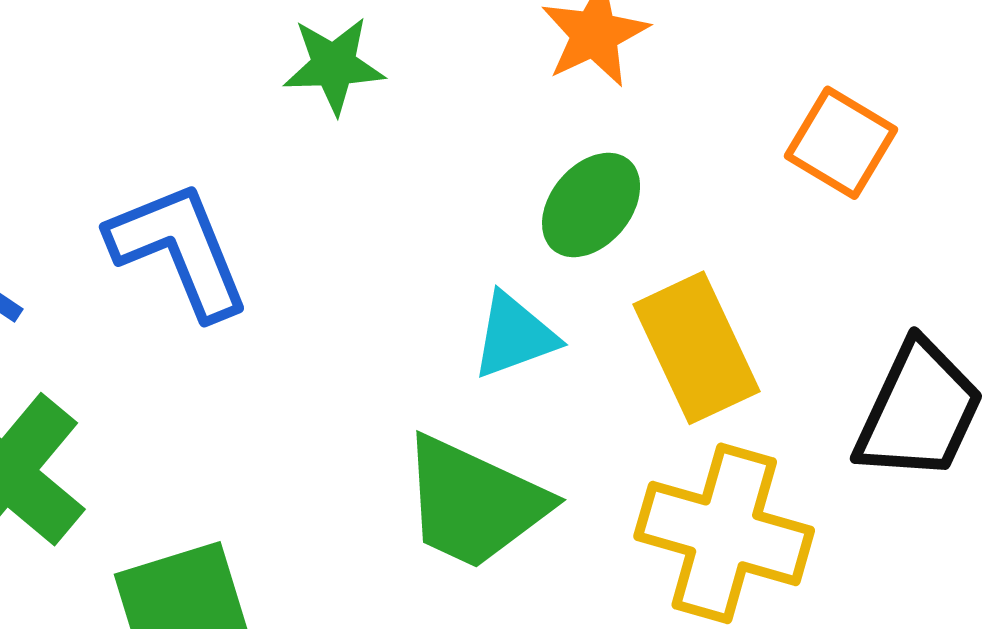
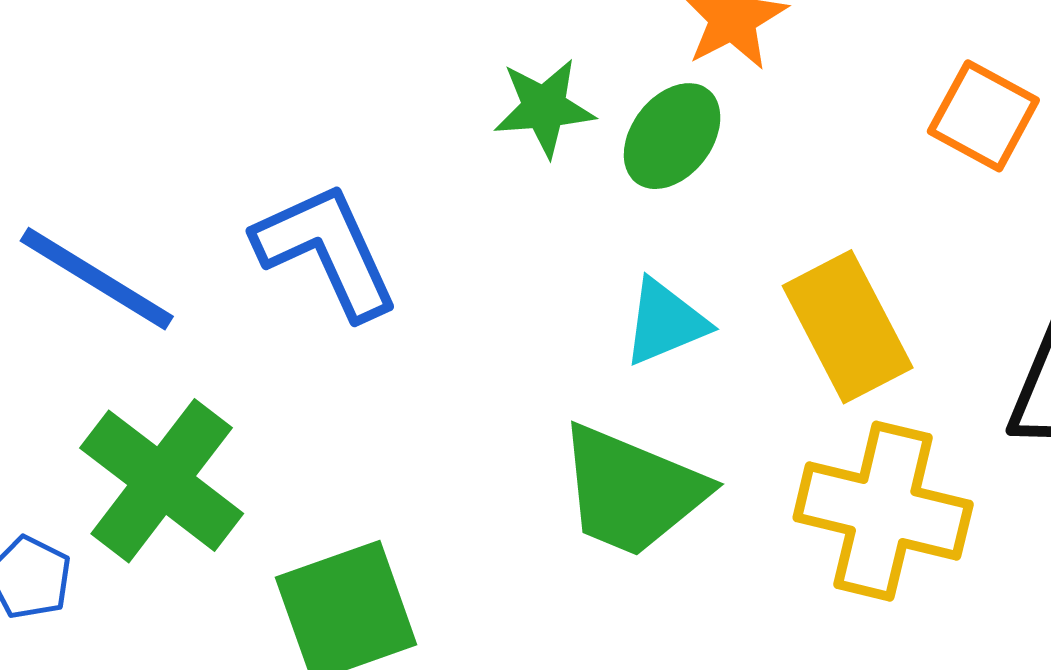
green star: (334, 65) -> (544, 108), moved
green ellipse: (591, 205) -> (672, 136), moved

